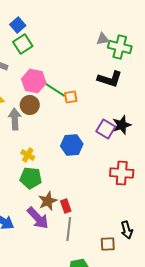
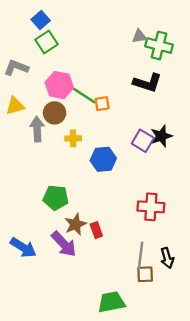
yellow cross: (28, 155) -> (73, 138), moved, turned -32
red cross: (122, 173) -> (151, 207), moved
gray line: (69, 229) -> (140, 256), moved

